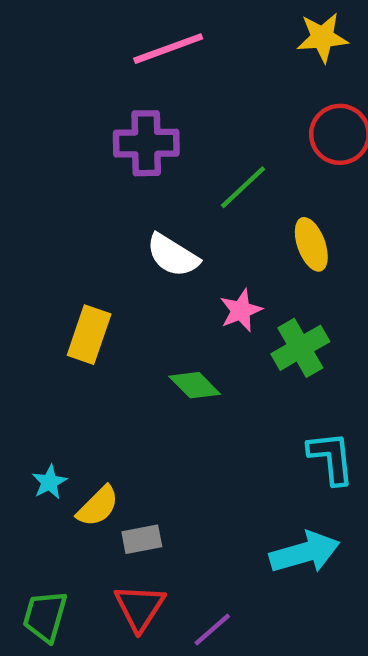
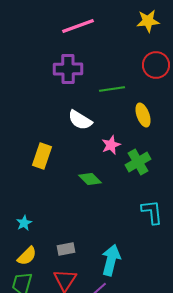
green line: (243, 187) -> (112, 89), turned 35
yellow semicircle: (98, 506) -> (27, 256), moved
cyan arrow: (305, 552) -> (111, 260), moved, turned -60

